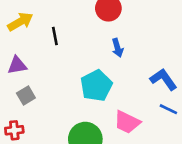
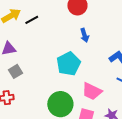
black line: (55, 36) -> (32, 20), moved, turned 72

